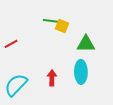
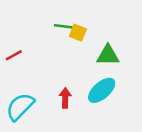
cyan ellipse: (81, 72) -> (102, 90), turned 50

